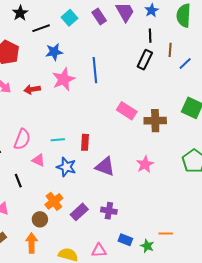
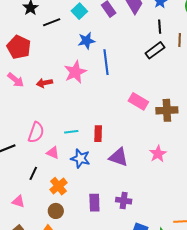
blue star: (54, 52) -> (86, 41), moved
black rectangle: (145, 60) -> (155, 50), turned 30
black line: (18, 181) -> (33, 173), turned 48
orange cross: (54, 201) -> (58, 186), moved
purple rectangle: (79, 212) -> (94, 203), turned -48

